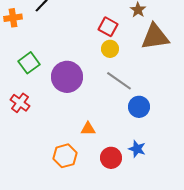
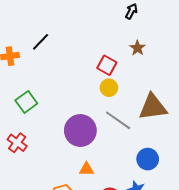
brown triangle: (155, 37) -> (153, 107), moved
purple circle: (67, 77) -> (80, 131), moved
blue circle: (139, 107) -> (148, 159), moved

